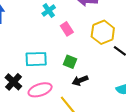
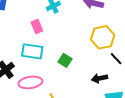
pink rectangle: (67, 29) -> (37, 27), moved
black arrow: (80, 80) -> (100, 78), moved

